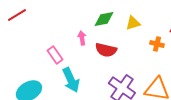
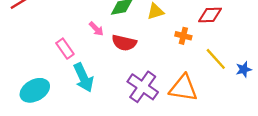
pink arrow: (82, 38) -> (96, 29), turned 144

